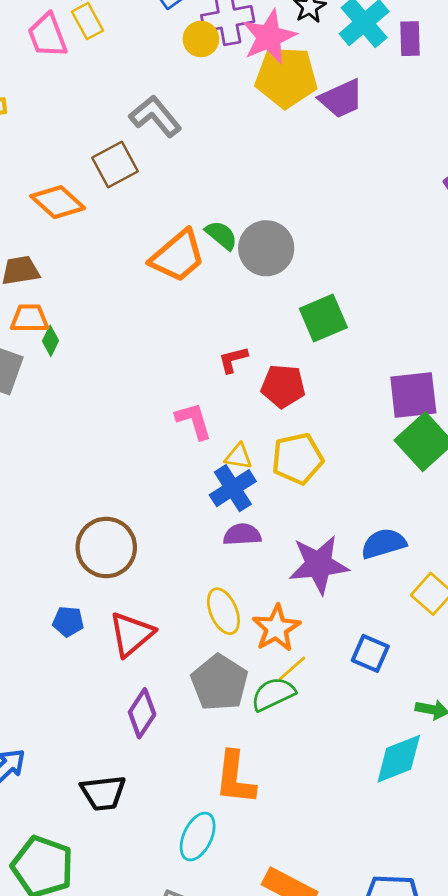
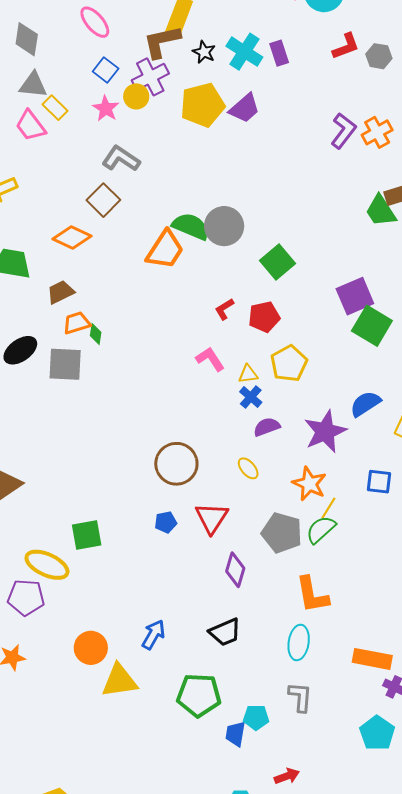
pink star: (269, 37) -> (106, 108), moved, size x0.7
green semicircle: (221, 235) -> (191, 226), size x1.5
blue cross: (233, 488) -> (251, 397), size x0.7
yellow ellipse: (223, 611) -> (248, 468), moved, size x0.7

